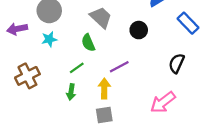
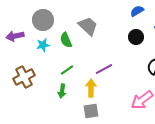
black circle: (139, 30) -> (136, 37), moved
green semicircle: (88, 43) -> (66, 40), moved

